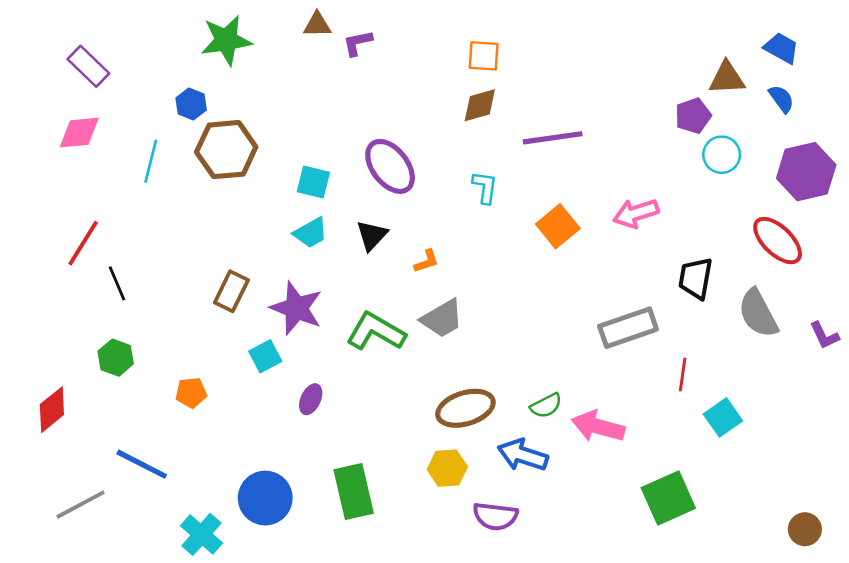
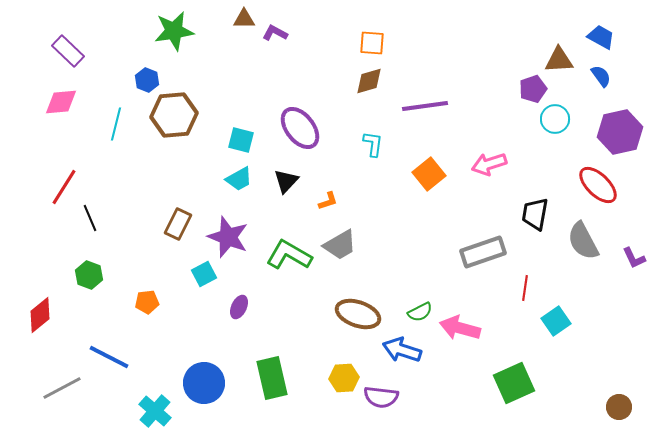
purple L-shape: (358, 43) -> (275, 33), turned 40
brown ellipse: (465, 408) -> (358, 314), turned 36
yellow hexagon: (447, 468) -> (344, 378), moved

